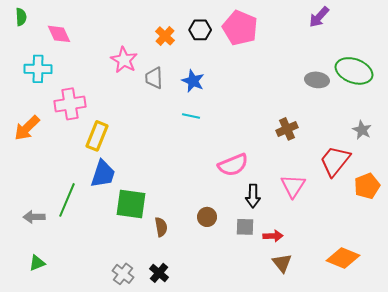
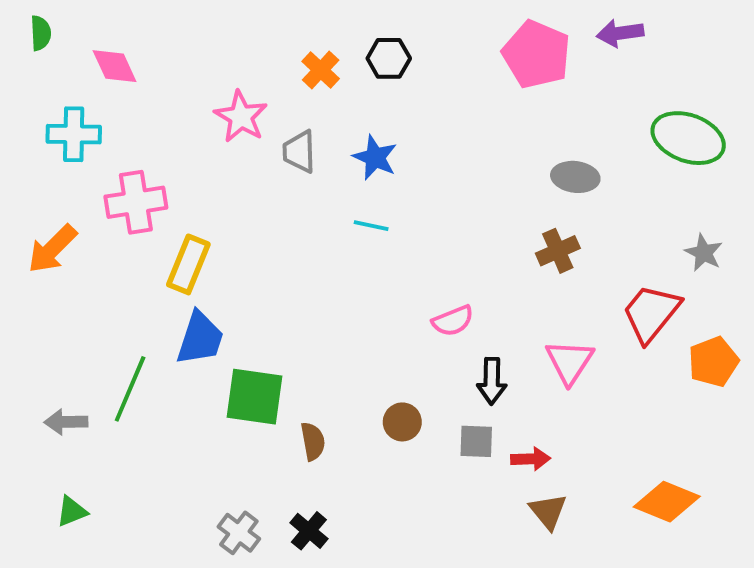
purple arrow: (319, 17) -> (620, 33), turned 40
pink pentagon: (240, 28) -> (536, 54), moved
gray ellipse: (317, 80) -> (575, 177), moved
pink semicircle: (233, 165) -> (453, 321), size x0.7

